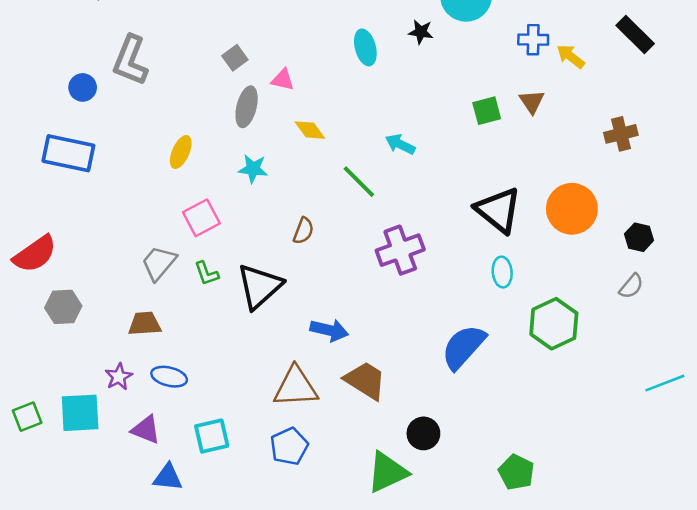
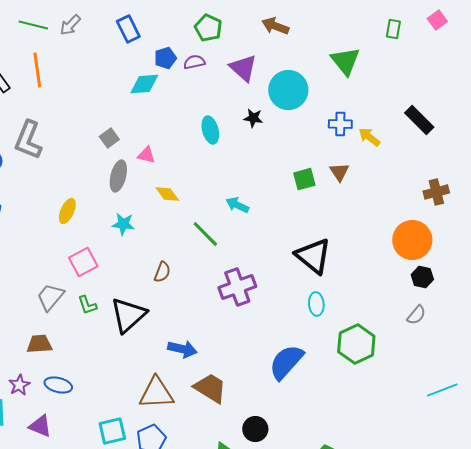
brown cross: (621, 134) -> (436, 192), moved
orange circle: (572, 209) -> (412, 240), moved
cyan square: (212, 436) -> (112, 431), moved

